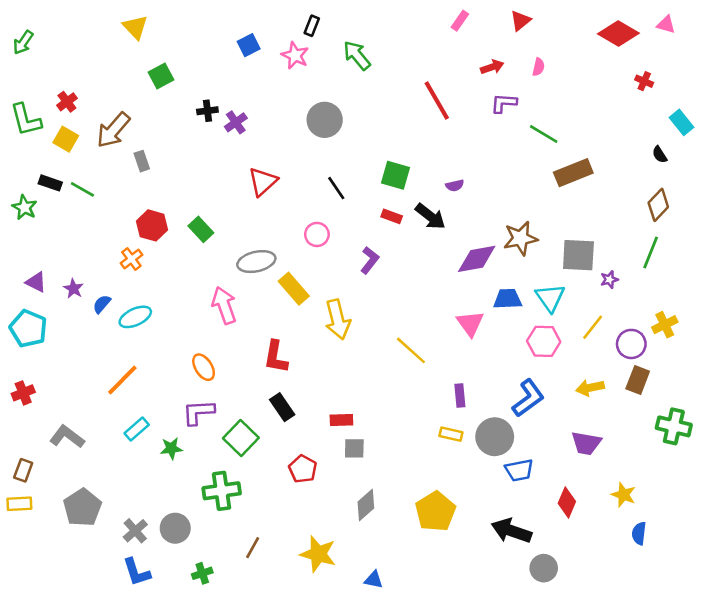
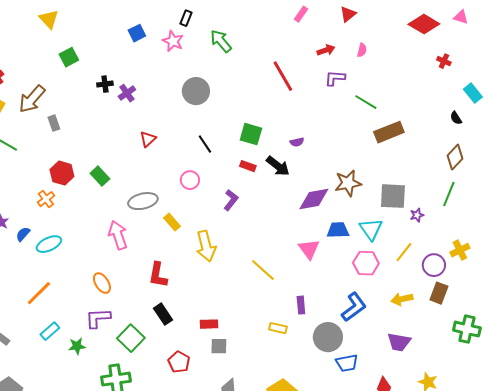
red triangle: (263, 182) -> (148, 139), size x0.7
yellow rectangle: (294, 289) -> (172, 222), size x0.7
yellow rectangle: (451, 434) -> (278, 328), moved

